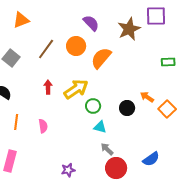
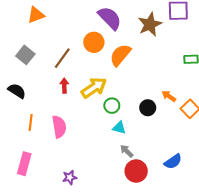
purple semicircle: (91, 23) -> (110, 18), size x1.4
brown line: (46, 49) -> (62, 58), moved
pink semicircle: (43, 126) -> (59, 127), size x1.5
purple star: (68, 170) -> (70, 177), moved

